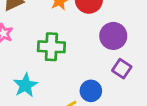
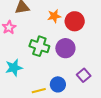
purple circle: (113, 36) -> (65, 48), moved

